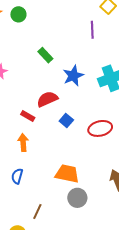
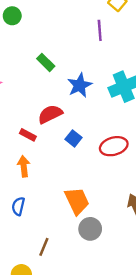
orange trapezoid: (67, 174) -> (77, 201), turned 55

